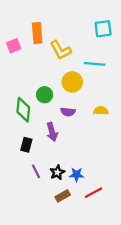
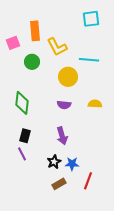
cyan square: (103, 29) -> (91, 19), moved
green circle: (45, 95) -> (32, 62), moved
purple arrow: (52, 132) -> (62, 136), moved
purple line: (36, 171) -> (22, 154), moved
red line: (93, 193) -> (88, 181), turned -42

